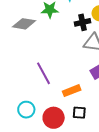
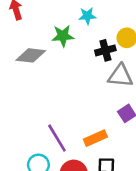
purple line: (44, 73) -> (57, 138), moved

